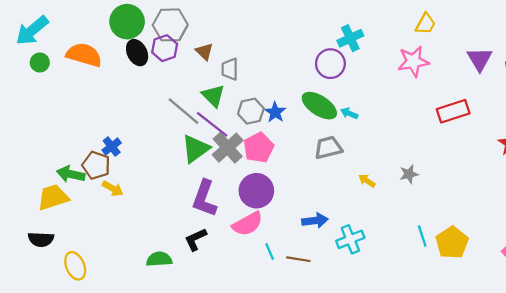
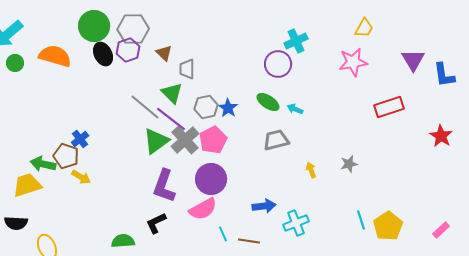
green ellipse: (319, 106) -> (268, 102), size x0.7
yellow arrow: (367, 181) -> (311, 170), turned 35

